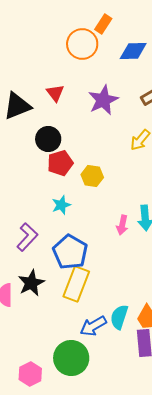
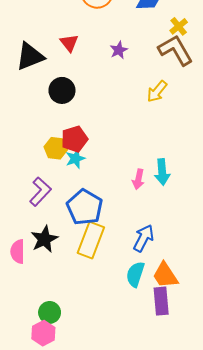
purple star: (103, 100) -> (119, 50), size x0.6
red pentagon: (60, 163) -> (74, 139), moved
yellow hexagon: (92, 176) -> (56, 148), moved
blue arrow: (93, 326) -> (144, 238), moved, turned 148
green circle: (71, 358) -> (50, 312), moved, size x0.6

